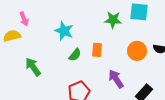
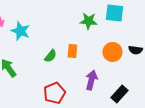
cyan star: (64, 31) -> (20, 31), moved
purple arrow: (116, 79) -> (91, 80), turned 48

